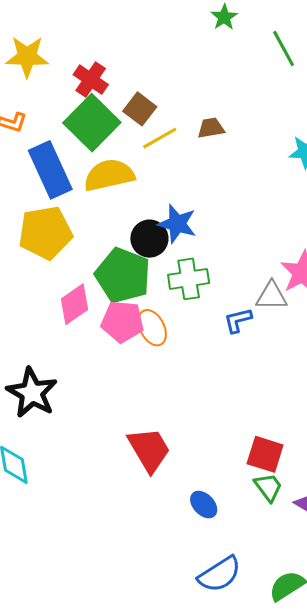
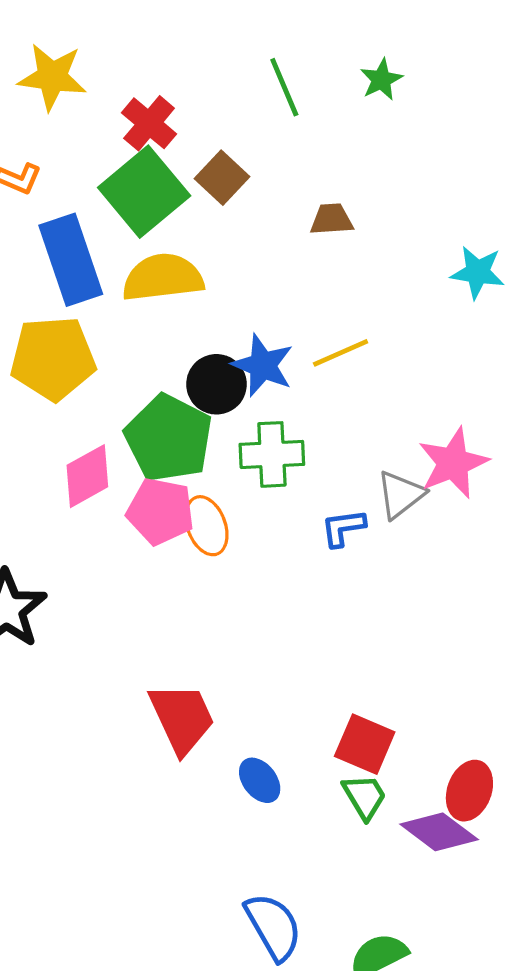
green star: (224, 17) -> (381, 80), moved
green line: (284, 49) -> (284, 87), moved
yellow line: (160, 138) -> (341, 353), moved
gray triangle: (272, 296) -> (401, 495), turned -44
blue ellipse: (204, 505) -> (260, 780), moved
blue semicircle: (220, 574) -> (273, 927), turned -93

